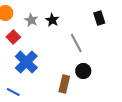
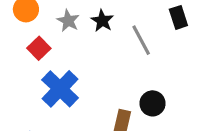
gray line: (76, 43) -> (141, 40), moved

